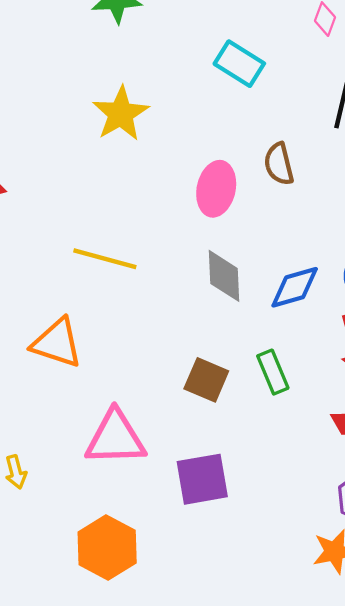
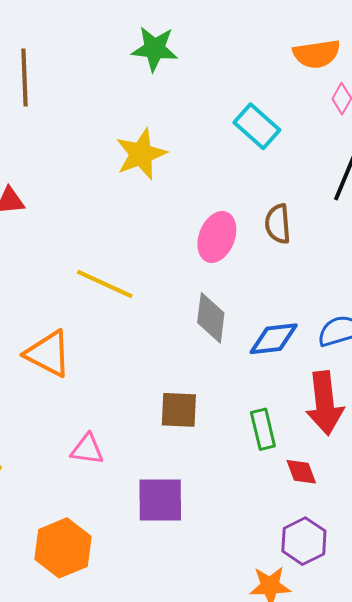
green rectangle: (273, 372) -> (263, 429), moved
brown square: (206, 380) -> (179, 410), turned -30
pink triangle: (115, 438) -> (87, 449), size x0.6

